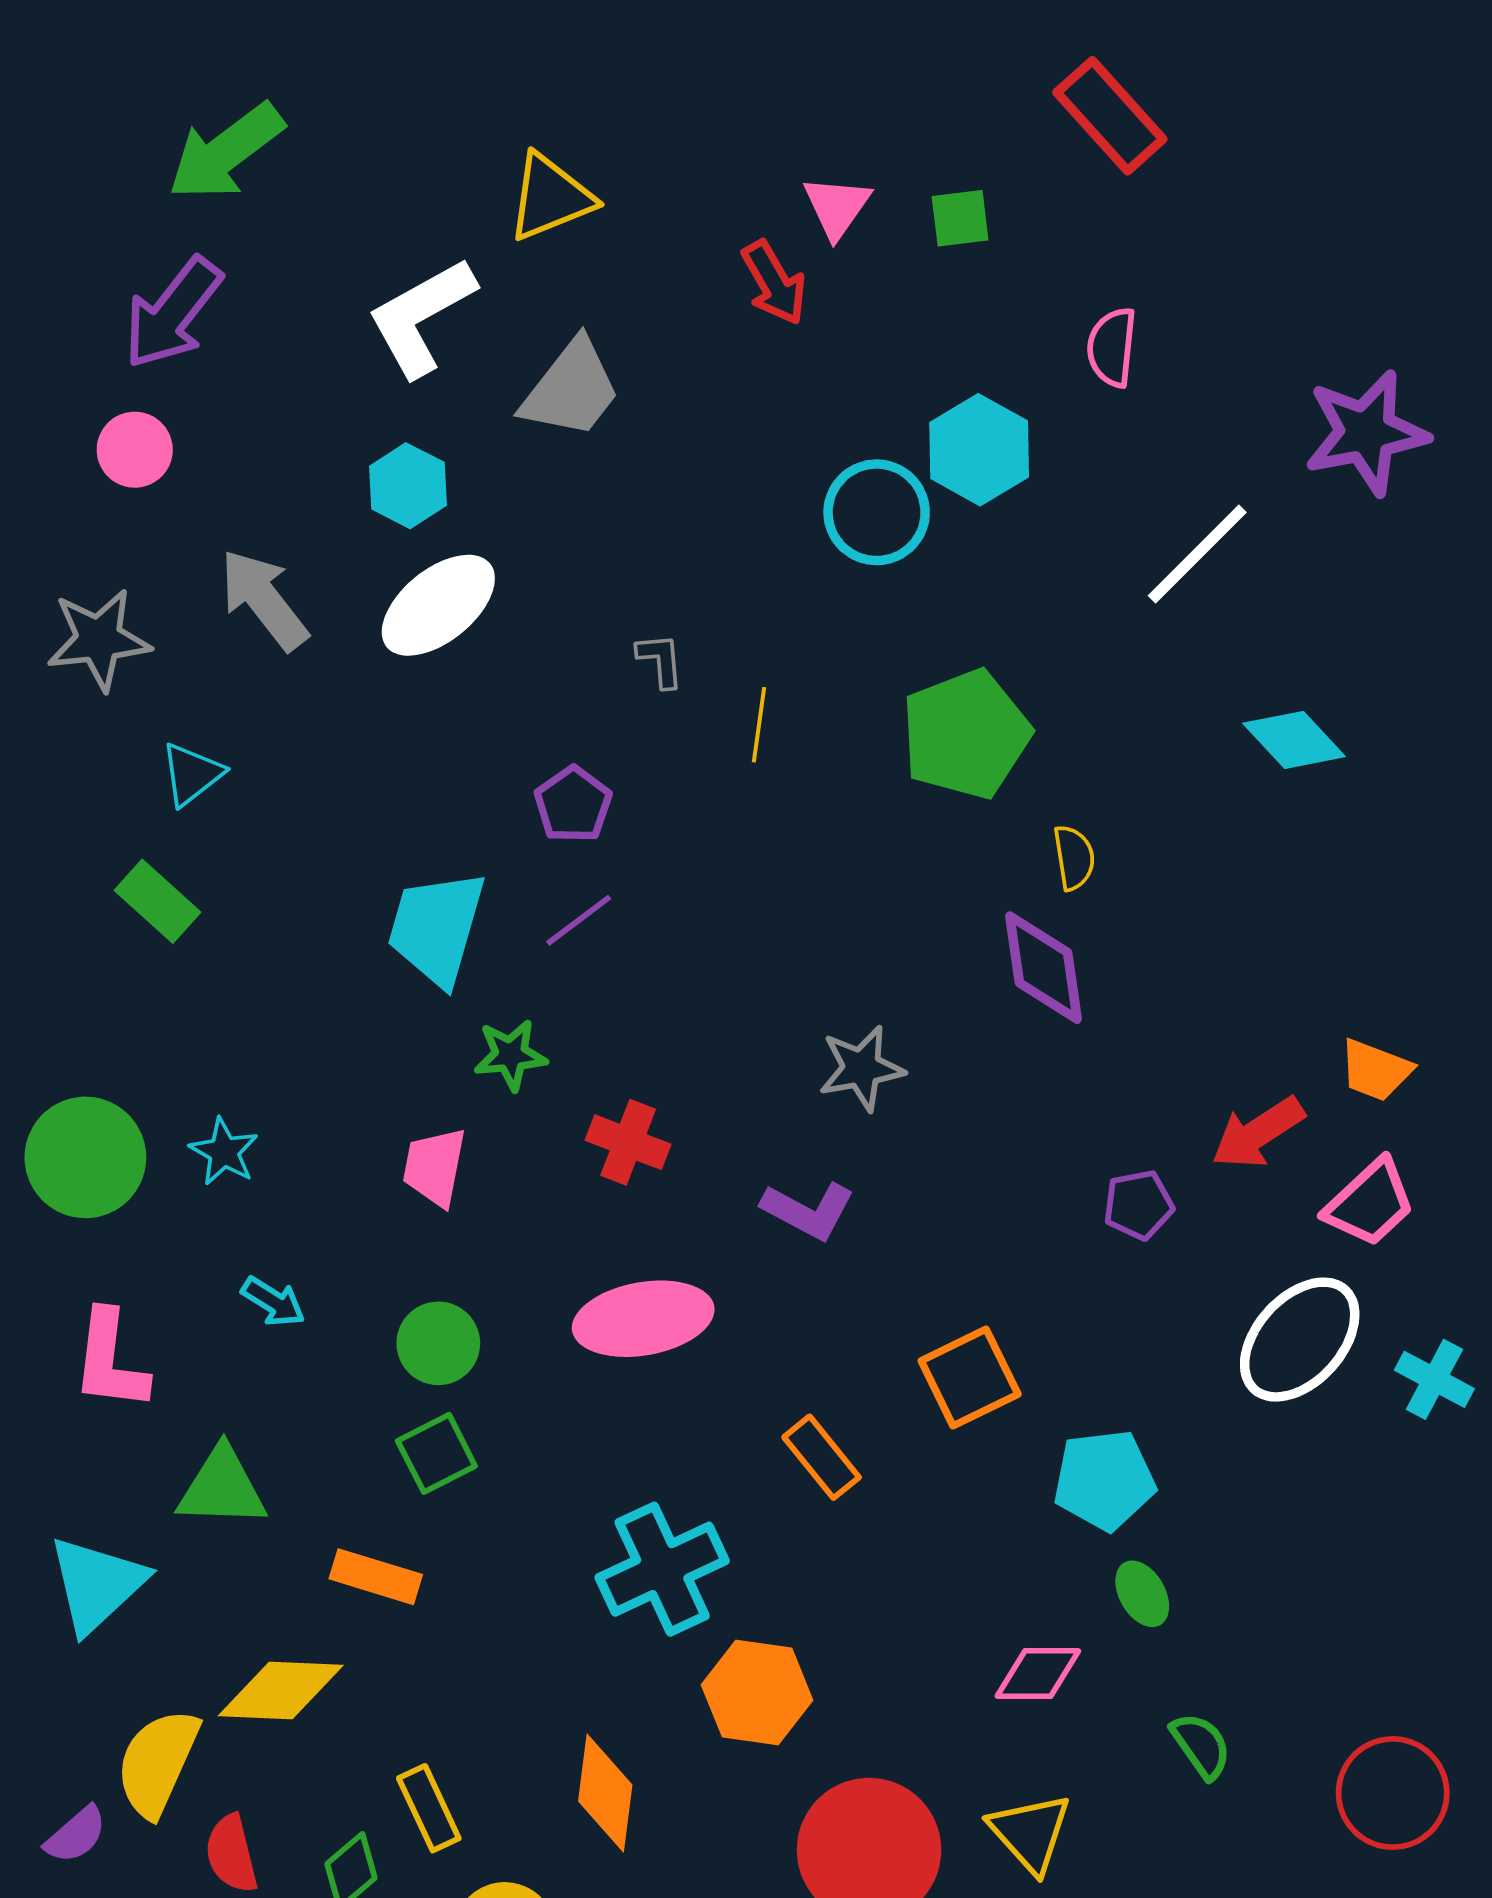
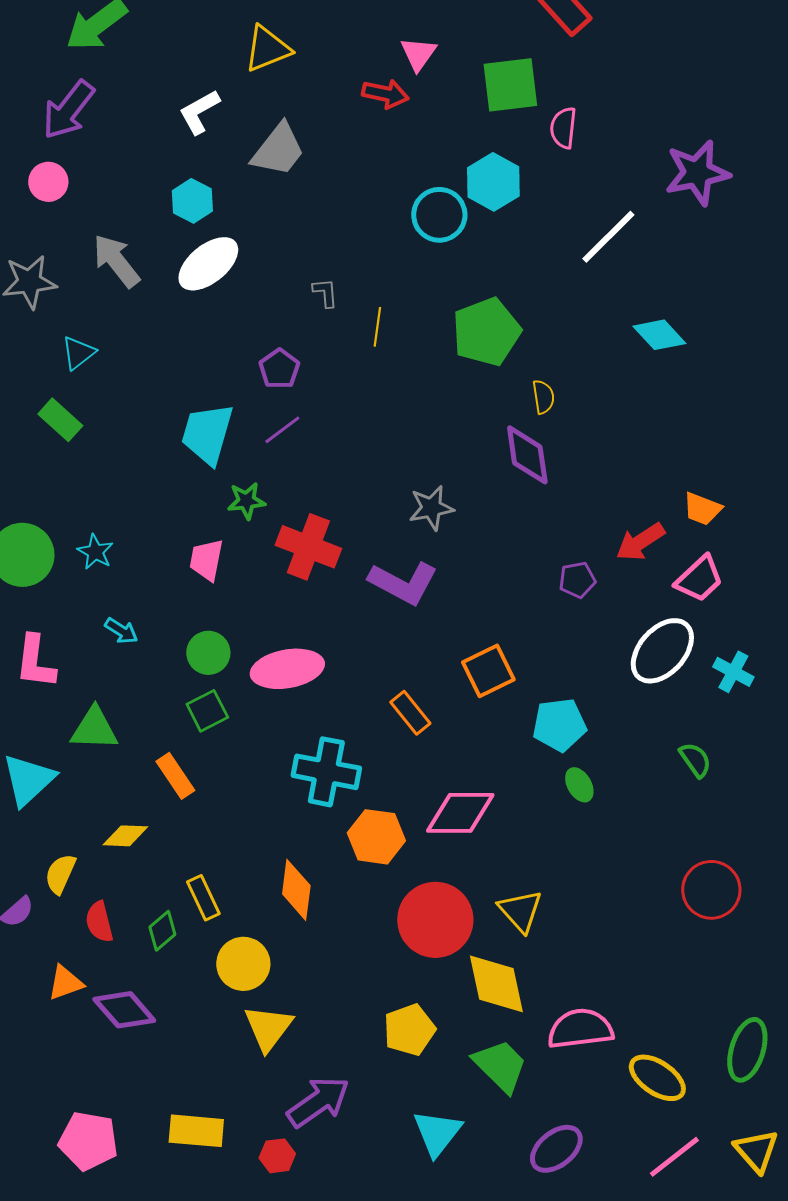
green square: (960, 218) -> (510, 85), moved, size x1.8
red arrow: (774, 283) -> (385, 94), turned -48
white L-shape: (421, 317) -> (199, 112), size x0.7
red cross: (628, 1142) -> (308, 547), size x1.5
purple L-shape: (808, 1211) -> (403, 583), size x1.4
pink ellipse: (643, 1319) -> (287, 669), moved
cyan cross: (662, 1569) -> (326, 772), turned 36
orange rectangle: (376, 1577) -> (175, 776), turned 39
pink diamond: (1038, 1674) -> (460, 813), moved, size x1.5
yellow diamond: (281, 1691) -> (125, 836), size x0.7
green semicircle: (1201, 1746) -> (695, 760), moved
yellow semicircle: (157, 1763) -> (60, 874), size x0.7

